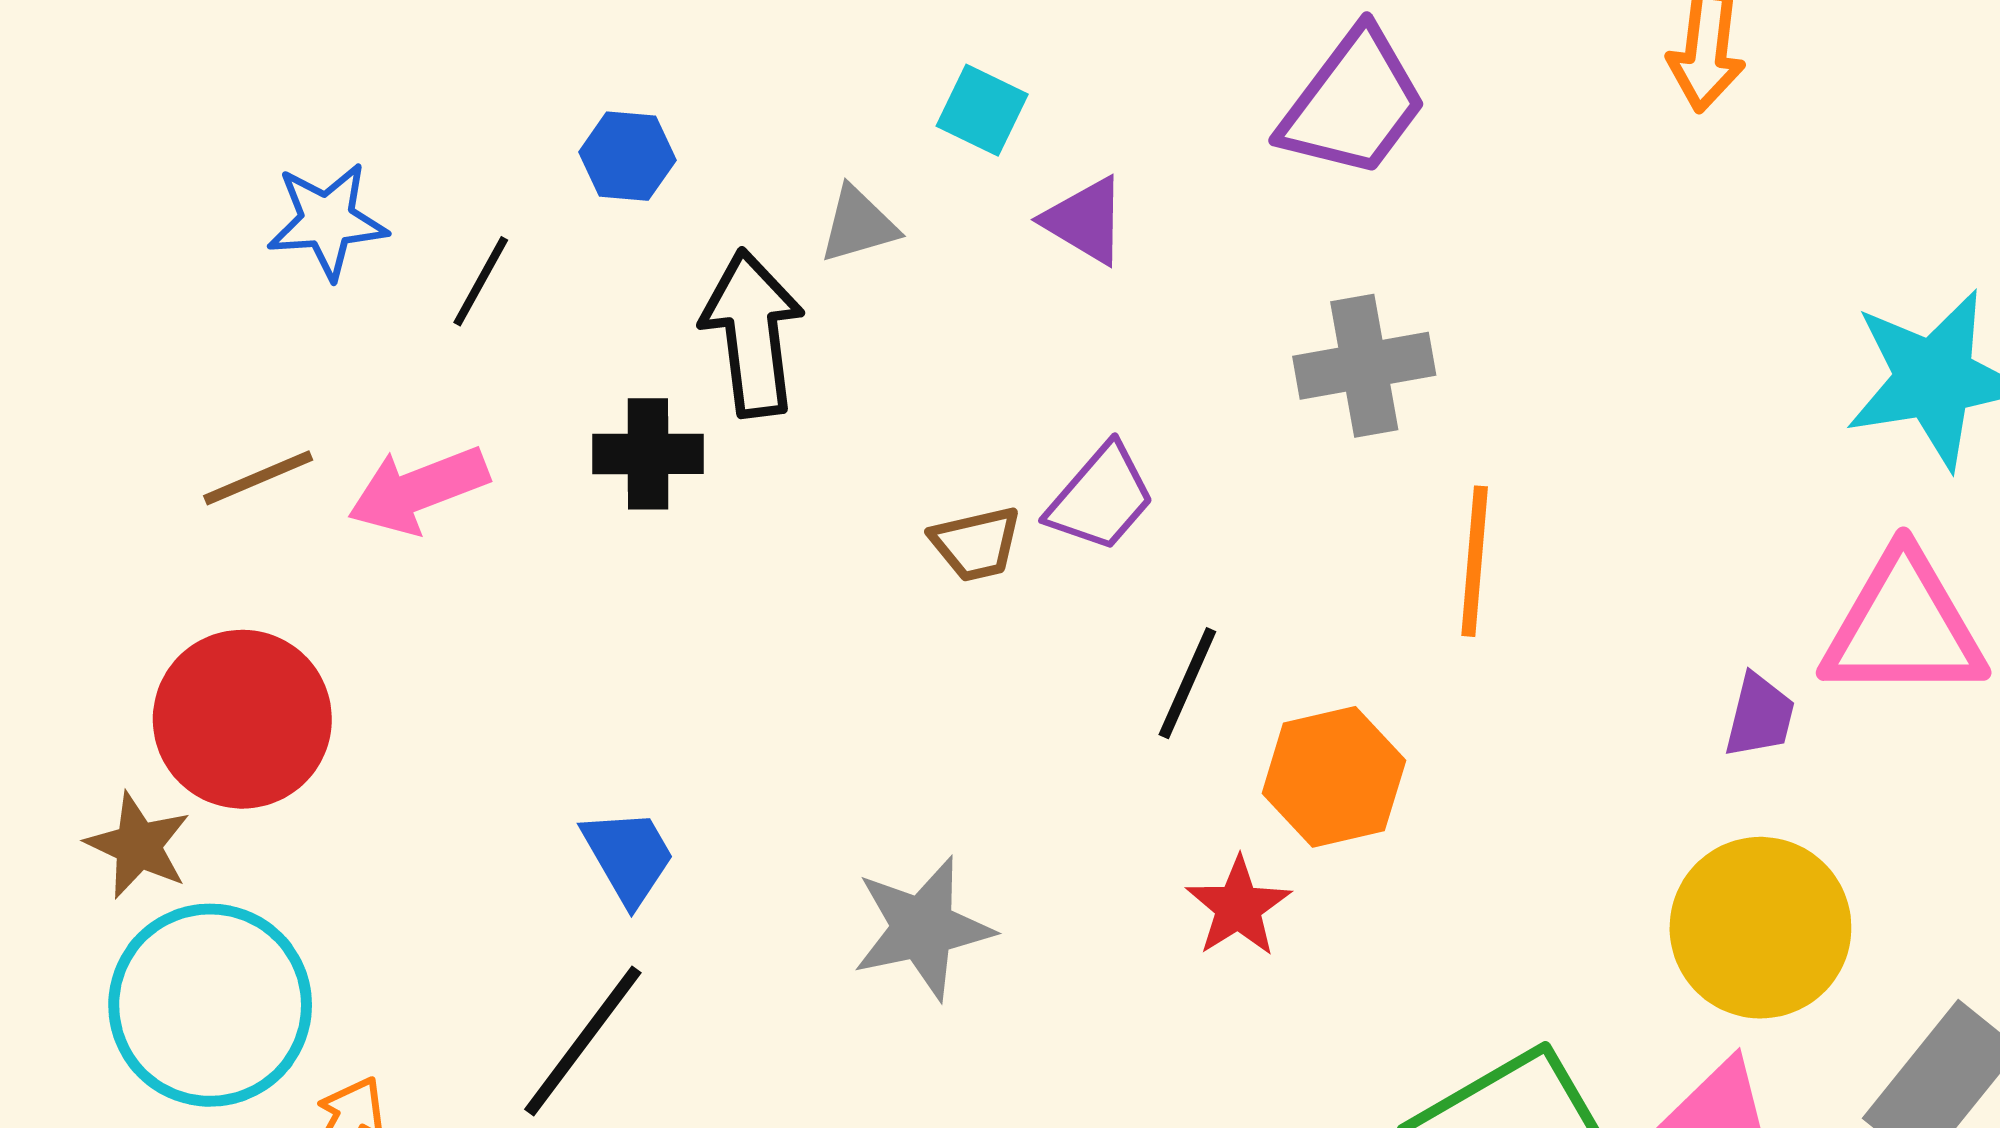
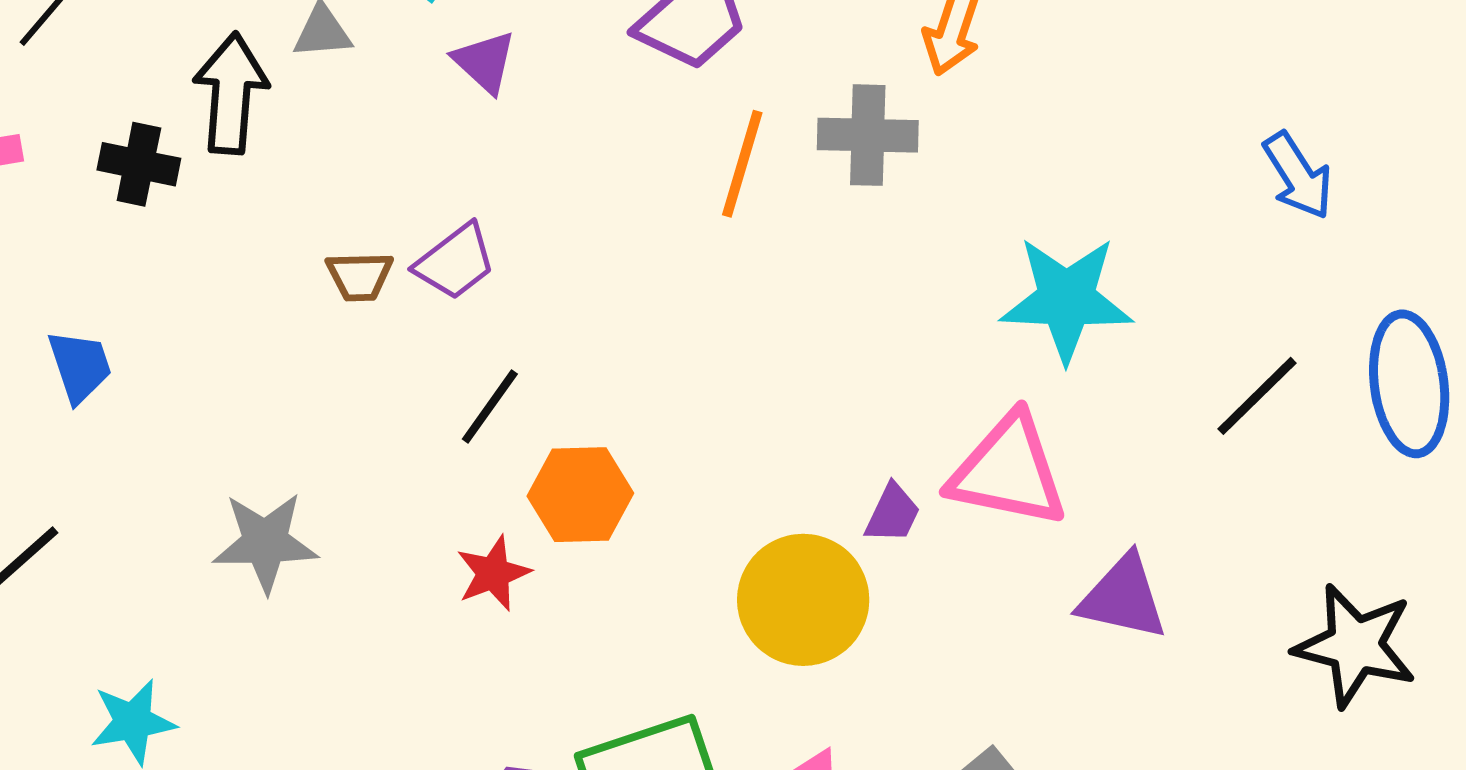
gray cross: (1364, 366) -> (868, 135), moved
orange line: (1475, 561) -> (742, 164), moved
blue trapezoid: (628, 856) -> (80, 366), moved
yellow circle: (1760, 928) -> (803, 600), moved

